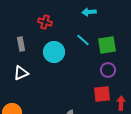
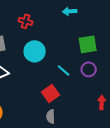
cyan line: (83, 40) -> (64, 70), moved
red square: (102, 94) -> (51, 93), moved, turned -30

